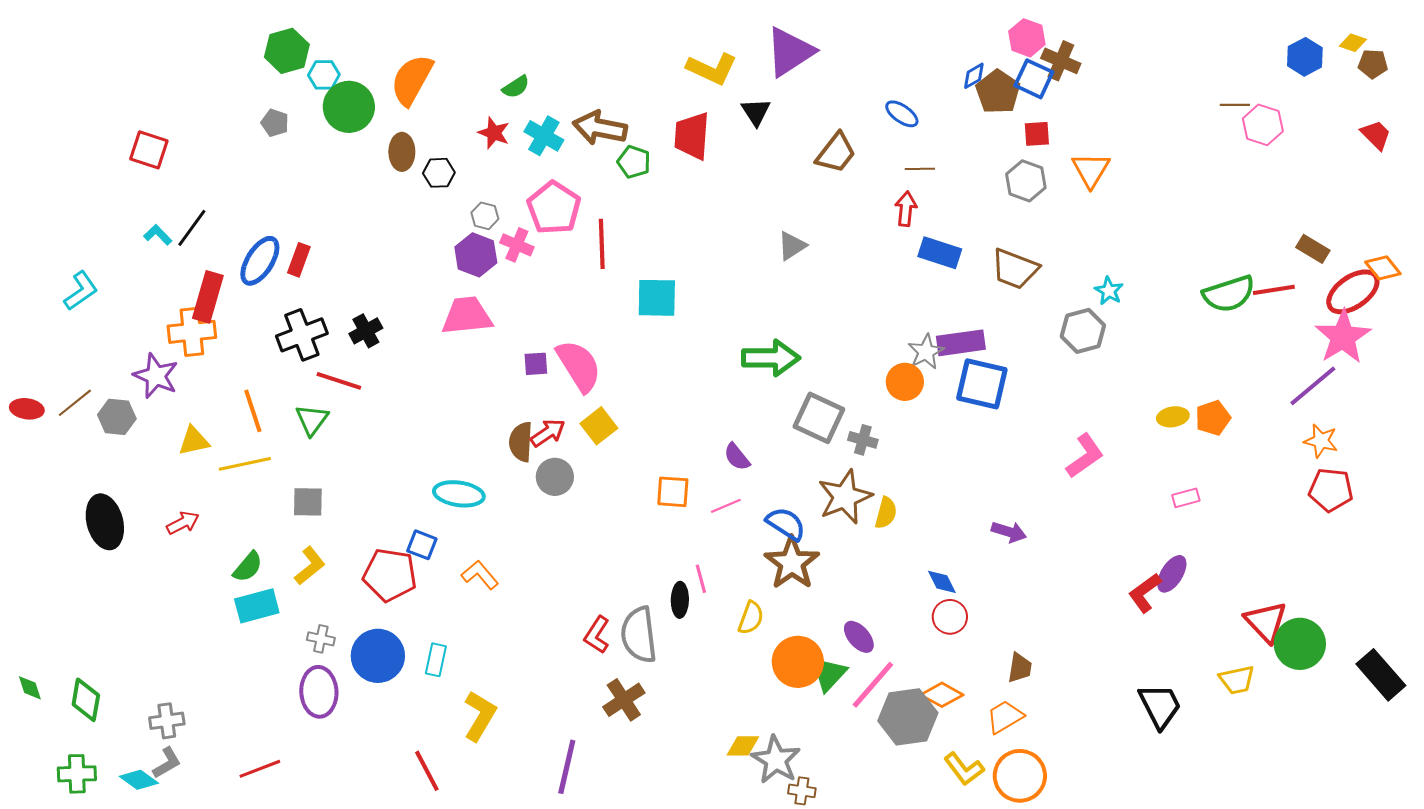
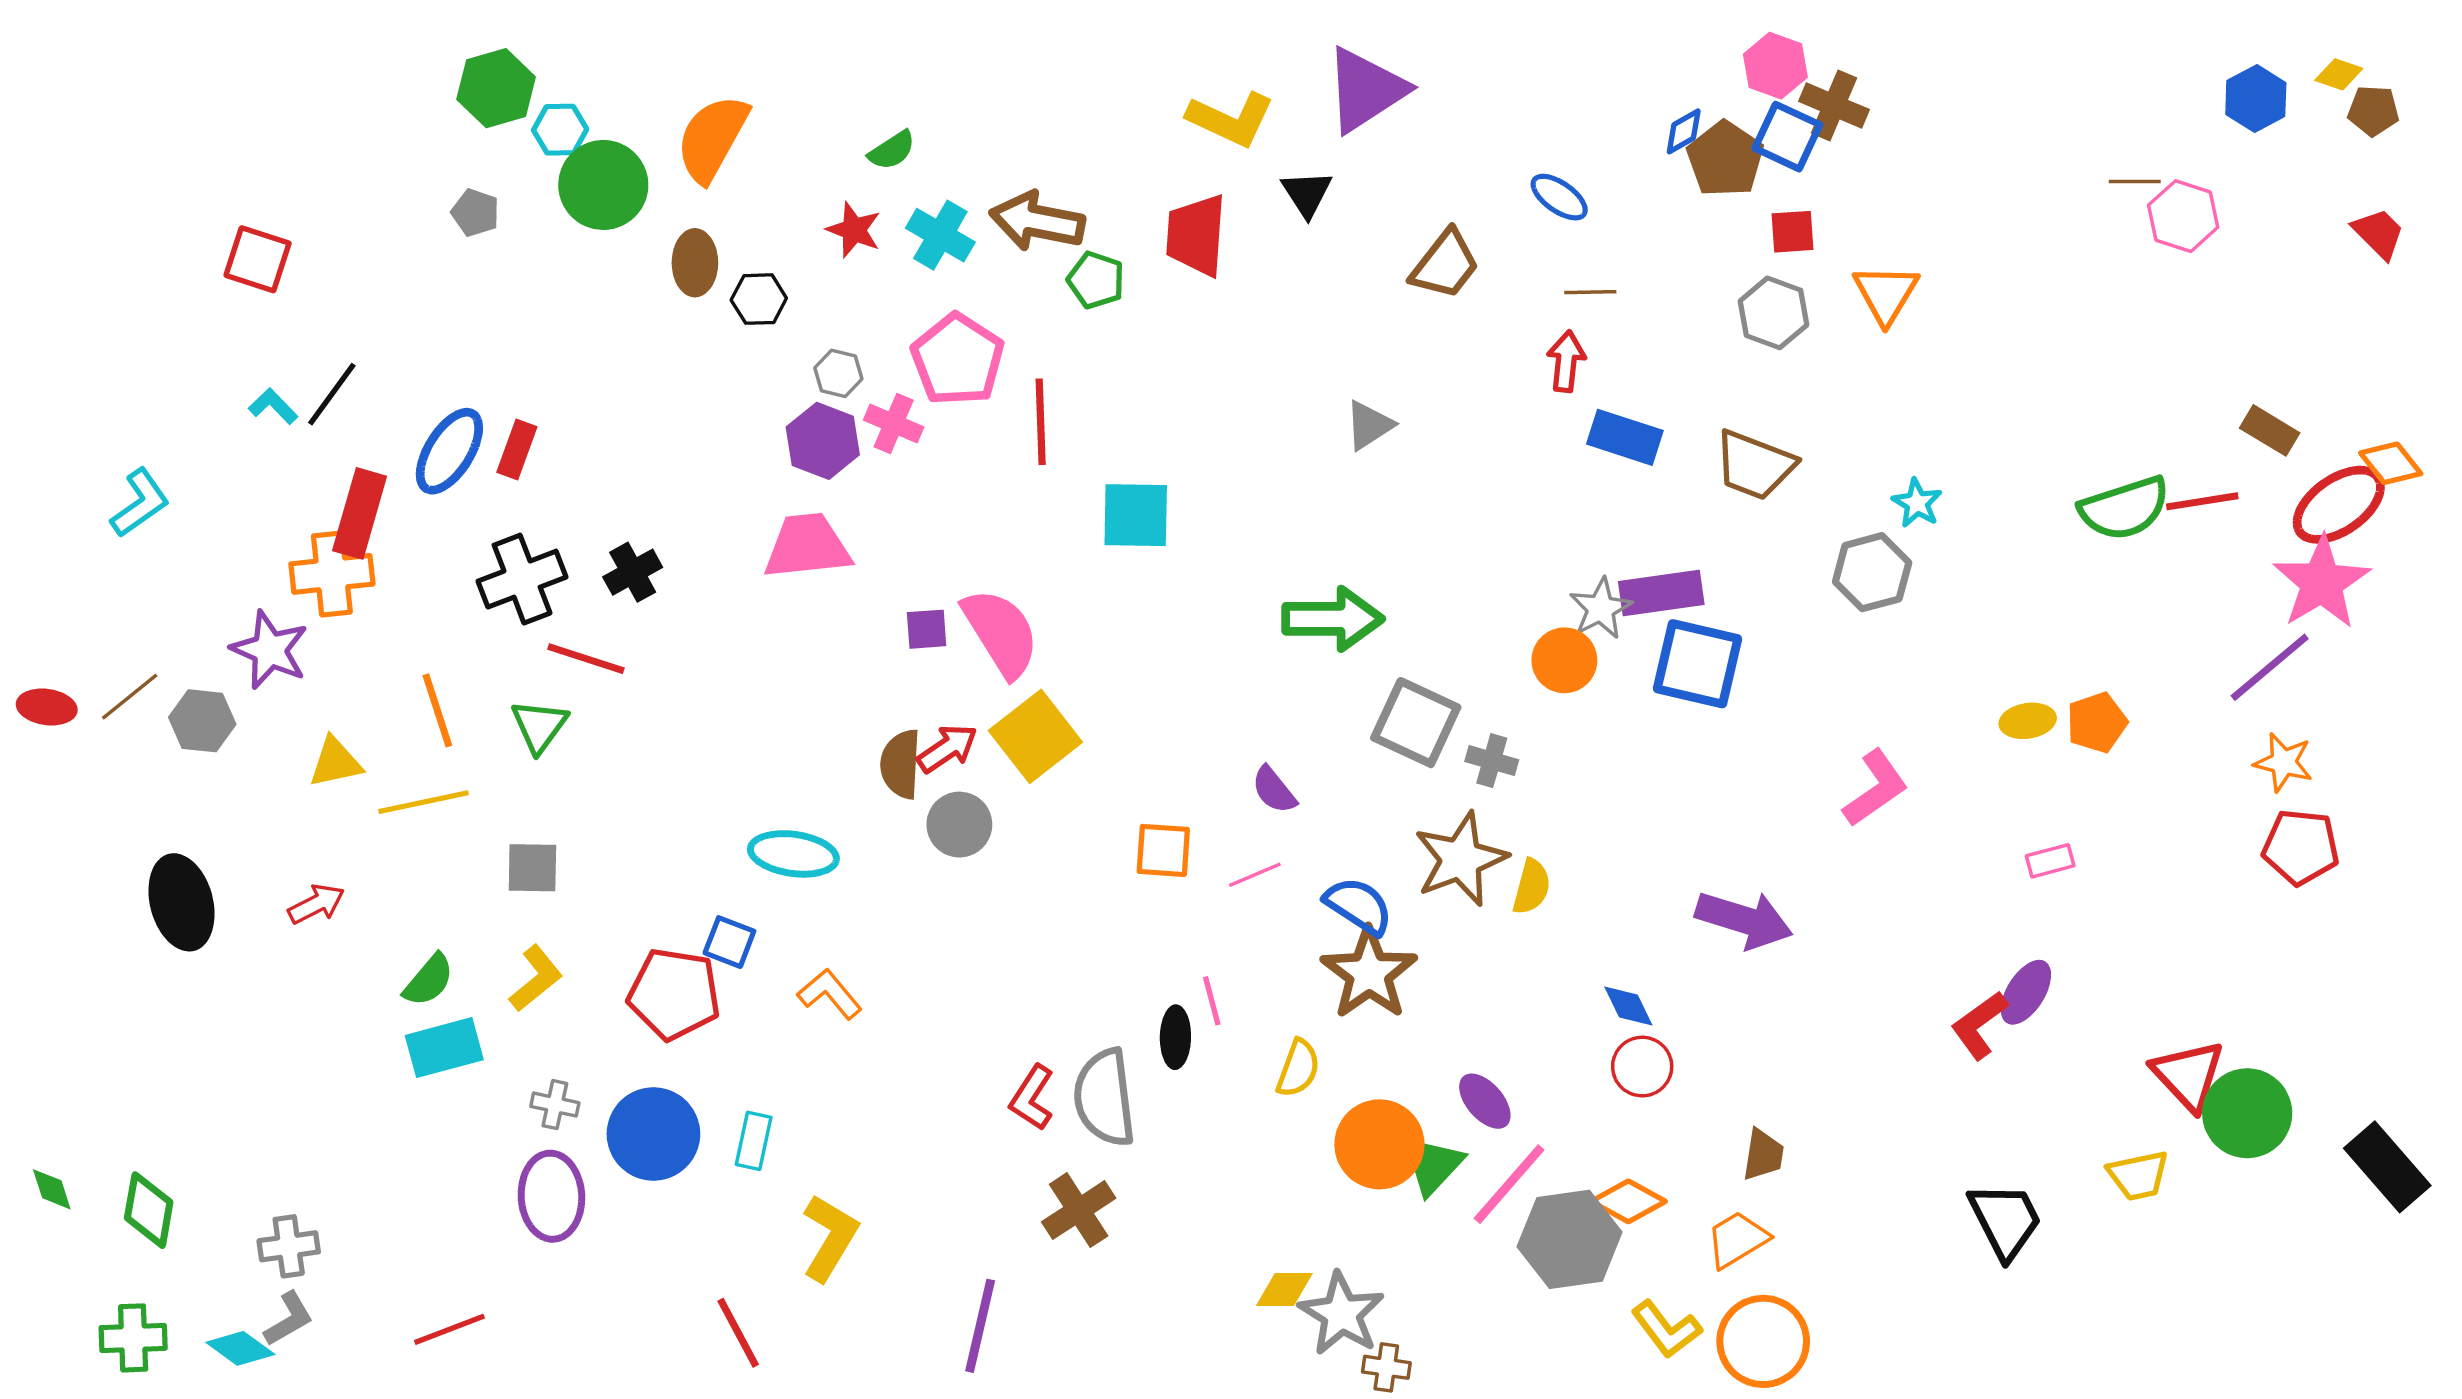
yellow square: (599, 426) -> (1035, 736), size x1.4
purple arrow: (1009, 532) -> (1744, 920), size x1.6

